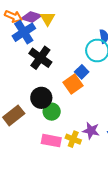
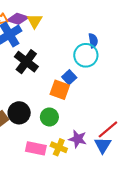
orange square: (73, 84) -> (60, 90), turned -36
black circle: (41, 98) -> (19, 113), moved
green circle: (52, 112) -> (49, 117), moved

